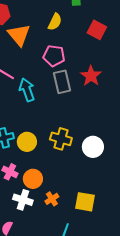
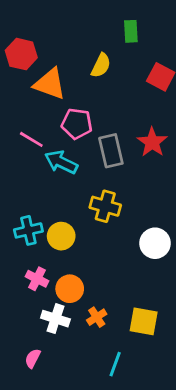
orange triangle: (19, 35) -> (50, 84), turned -30
pink pentagon: (54, 56) -> (77, 124), moved
cyan arrow: (27, 90) -> (61, 162), turned -45
yellow cross: (61, 139) -> (105, 206), moved

